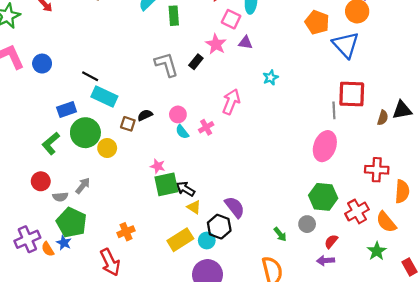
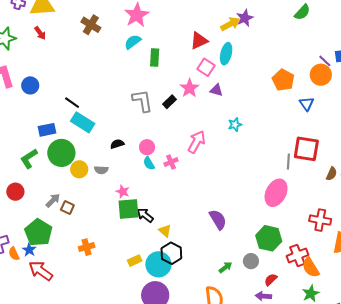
blue triangle: (346, 45) -> (307, 104), size x0.6
brown square: (128, 124) -> (67, 208), moved
gray semicircle: (60, 197) -> (101, 170), moved
yellow triangle: (194, 207) -> (165, 231), moved
purple semicircle: (235, 207) -> (218, 220), moved
orange semicircle: (386, 222) -> (311, 267), moved
green arrow: (280, 234) -> (225, 267), turned -96
yellow rectangle: (180, 240) -> (135, 261), size x0.6
cyan circle: (207, 241) -> (158, 264), size x1.6
red arrow: (110, 262) -> (41, 271), moved, turned 145

